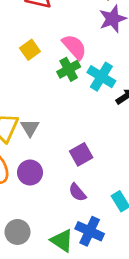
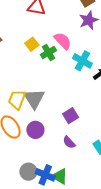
green cross: (69, 69) -> (48, 53), moved
gray triangle: (30, 128) -> (34, 99), size x1.6
blue cross: (90, 231) -> (45, 175), moved

